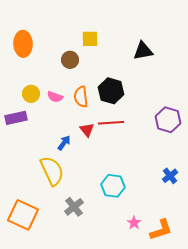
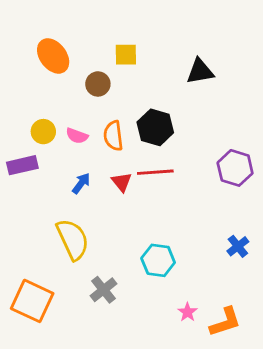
orange ellipse: (23, 44) -> (53, 56), moved, turned -35
blue arrow: (64, 143) -> (81, 183), moved

